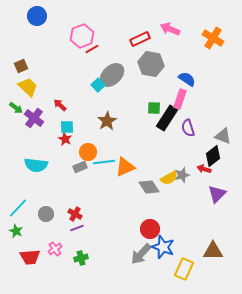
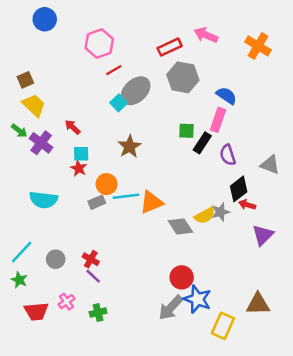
red line: (92, 49) -> (114, 70), moved
black rectangle: (167, 118) -> (202, 143), size x0.7
black diamond: (213, 156) -> (239, 189), moved
purple line: (77, 228) -> (93, 276), turned 64

